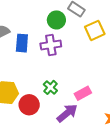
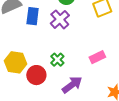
purple cross: (51, 45) -> (60, 19), turned -36
pink rectangle: (83, 93) -> (97, 57), moved

